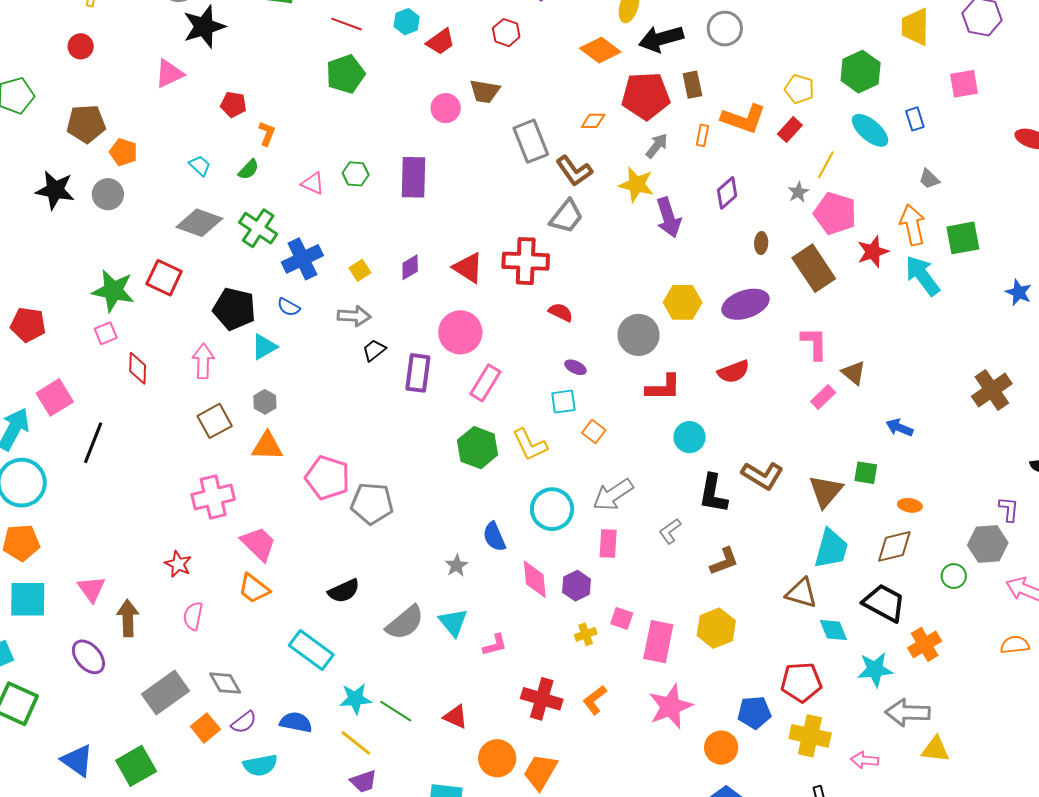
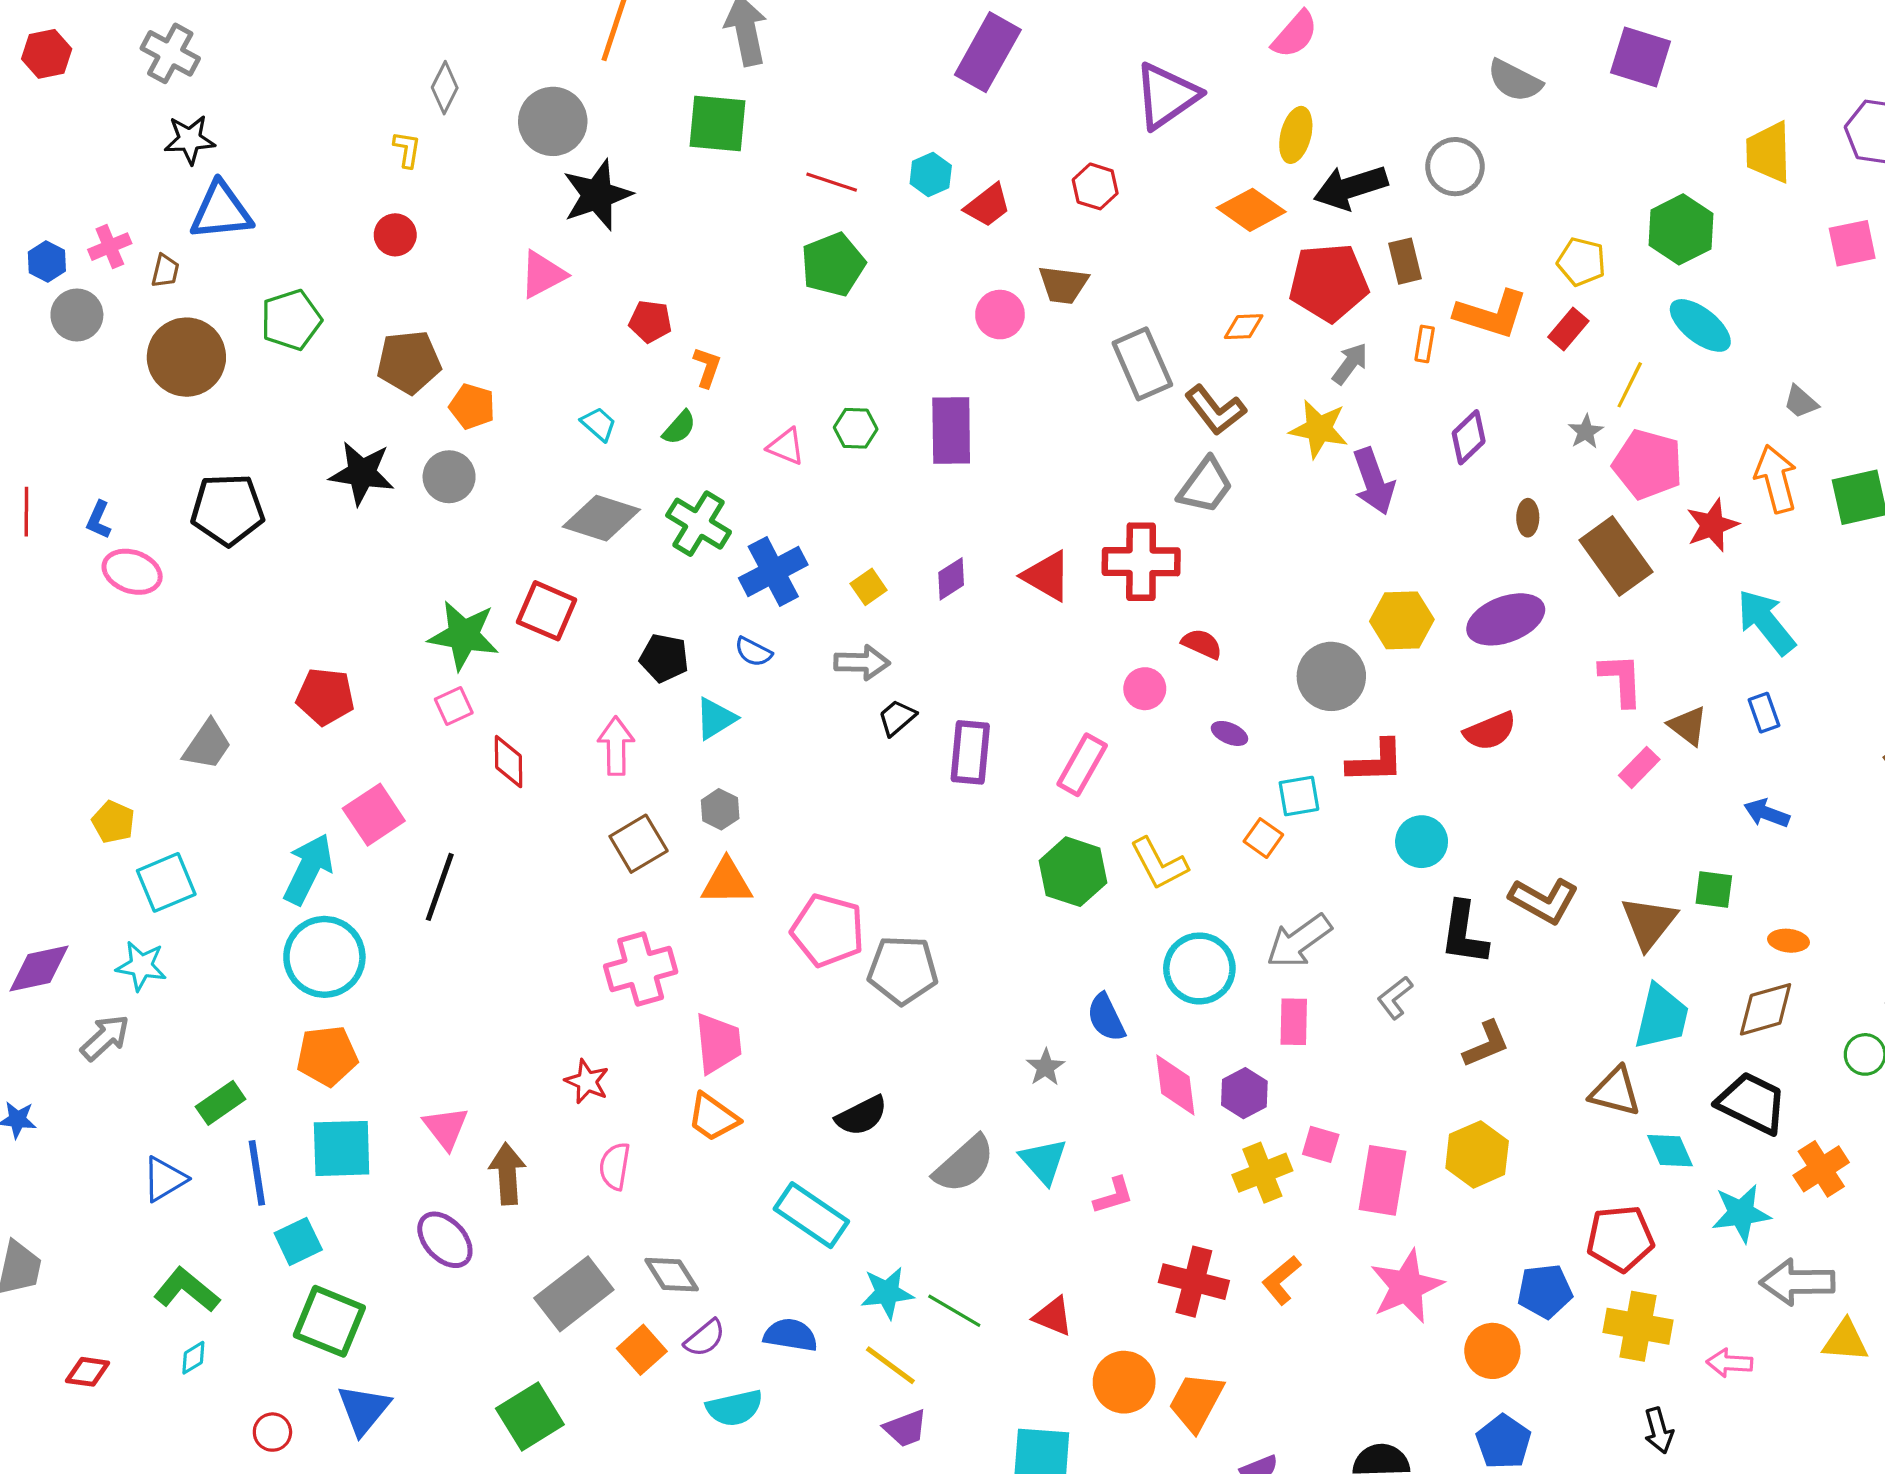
blue rectangle: (915, 119) -> (1764, 713), moved
cyan arrow: (923, 276) -> (1766, 622), moved
black pentagon: (234, 309) -> (664, 658), size x0.7
pink circle: (460, 332) -> (1145, 689), moved, size x0.6
cyan square: (563, 402) -> (1299, 796), moved
pink trapezoid: (258, 544) -> (718, 1043), turned 42
yellow cross: (586, 634) -> (1262, 1173), size x1.6
blue triangle: (77, 760) -> (364, 1409), moved, turned 36

